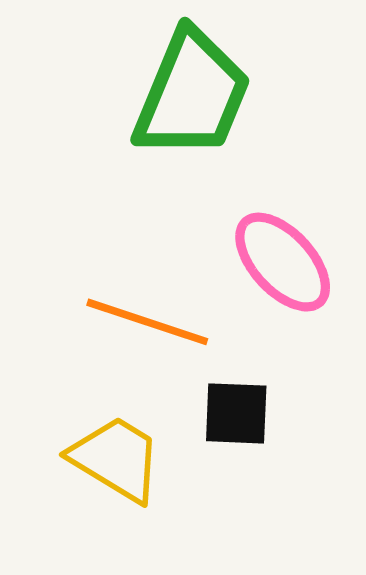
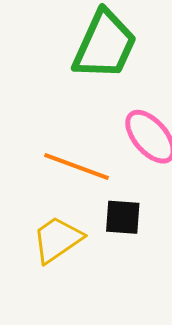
yellow trapezoid: (116, 459) -> (57, 240), turned -68

